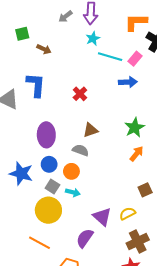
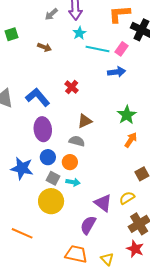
brown arrow: (44, 49) -> (44, 47), moved
blue L-shape: (36, 85) -> (38, 97), moved, turned -40
orange line: (40, 243) -> (22, 233), moved

